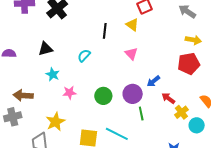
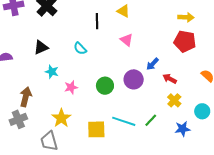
cyan semicircle: (84, 55) -> (80, 48), turned -80
red pentagon: (189, 64) -> (185, 41), turned 30
brown arrow: (23, 95) -> (26, 97), turned 108
yellow cross: (181, 112) -> (174, 100), moved
green line: (141, 114) -> (151, 120), moved, turned 64
cyan circle: (197, 125) -> (202, 111), moved

